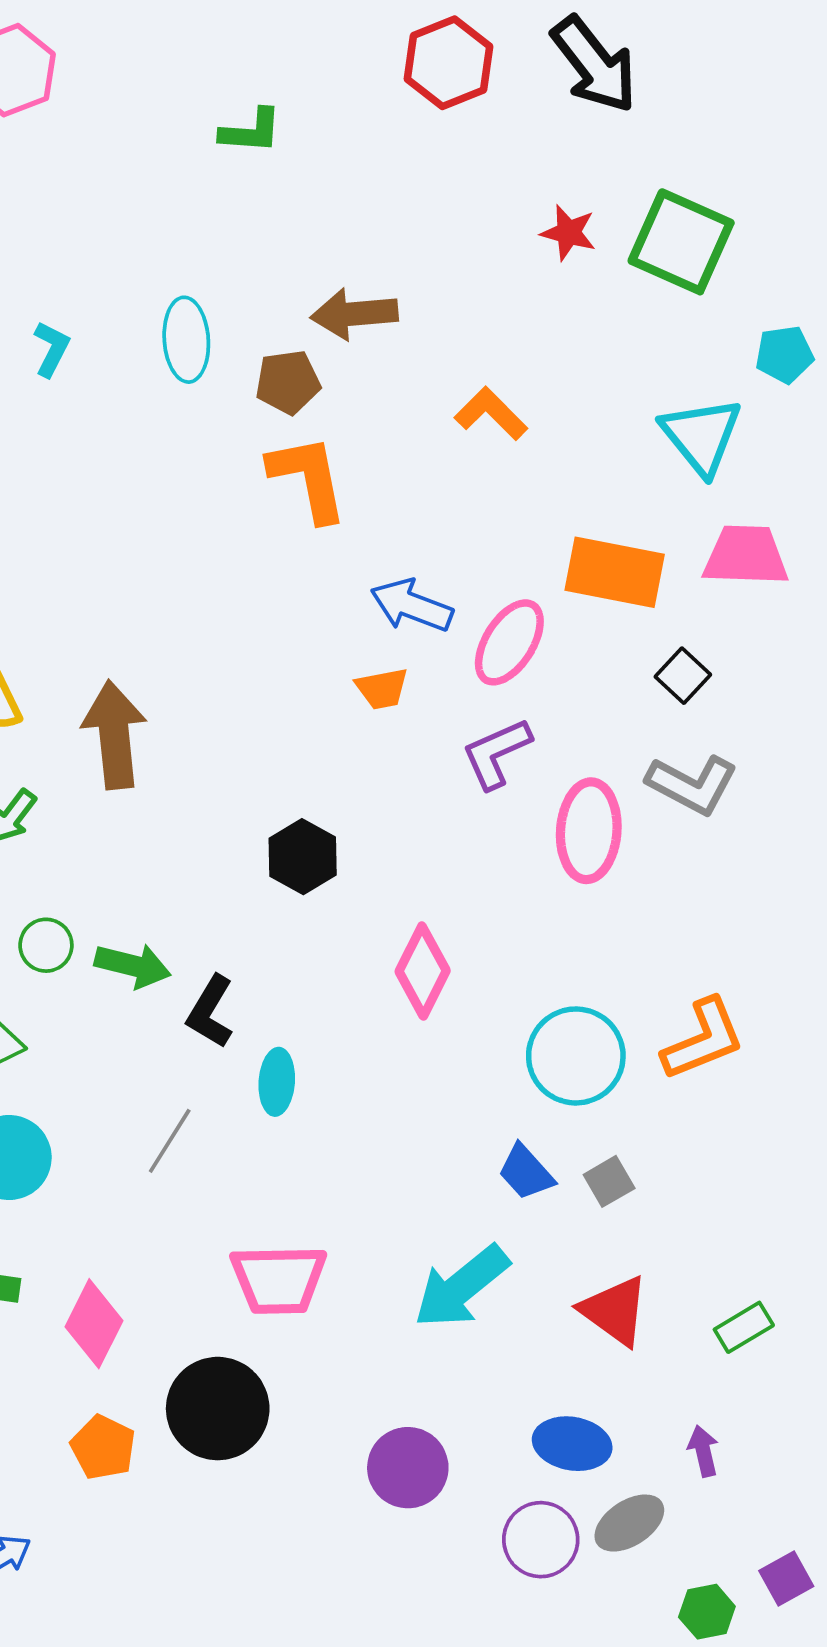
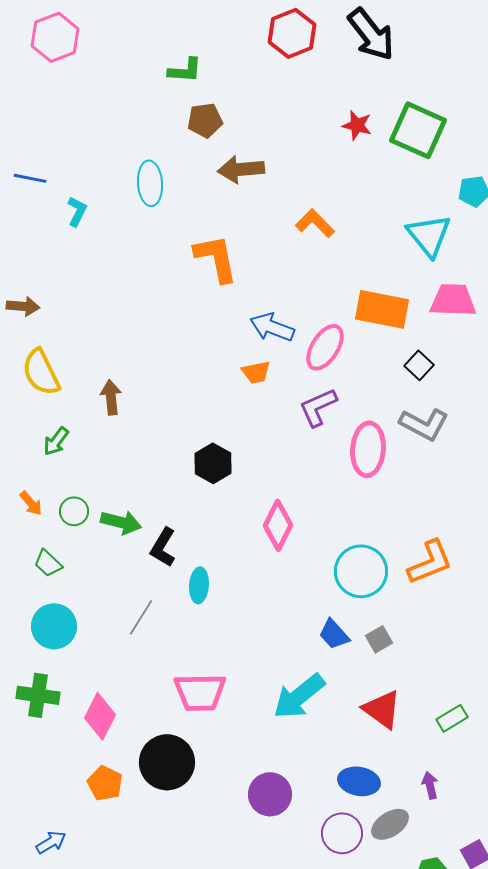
cyan L-shape: (52, 349) -> (77, 211), moved
brown pentagon: (288, 382) -> (205, 120), moved
brown arrow: (114, 735) -> (111, 397), size x0.6

